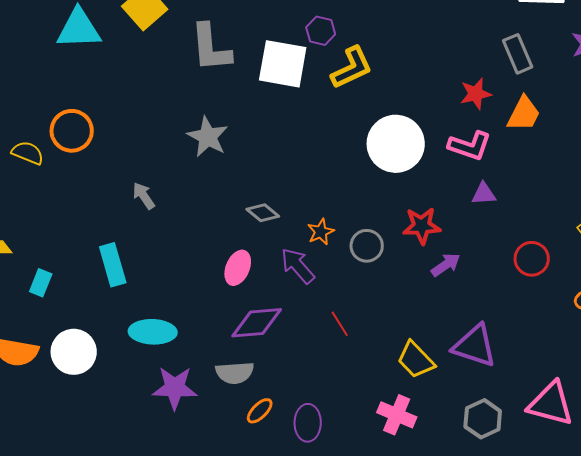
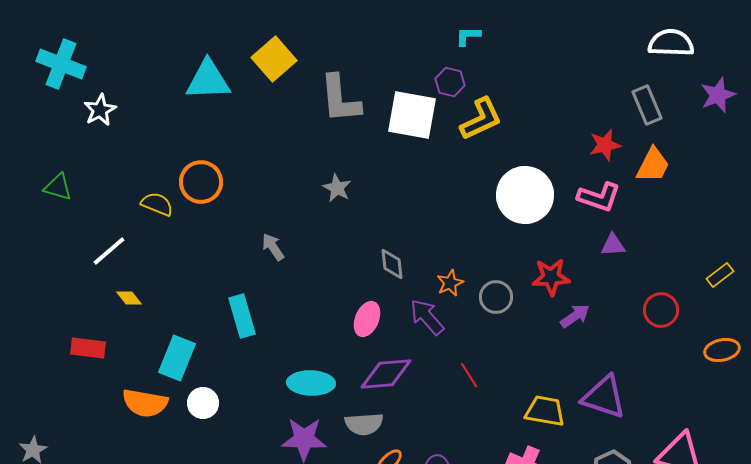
gray star: (208, 137) -> (337, 188), size x0.7
gray diamond: (263, 213) -> (392, 264), turned 44
cyan rectangle: (41, 283) -> (177, 358), moved, size x1.6
cyan ellipse: (153, 332) -> (311, 383), moved
white circle: (74, 352) -> (203, 403), size x0.7
yellow trapezoid: (416, 360) -> (545, 411), turned 144

